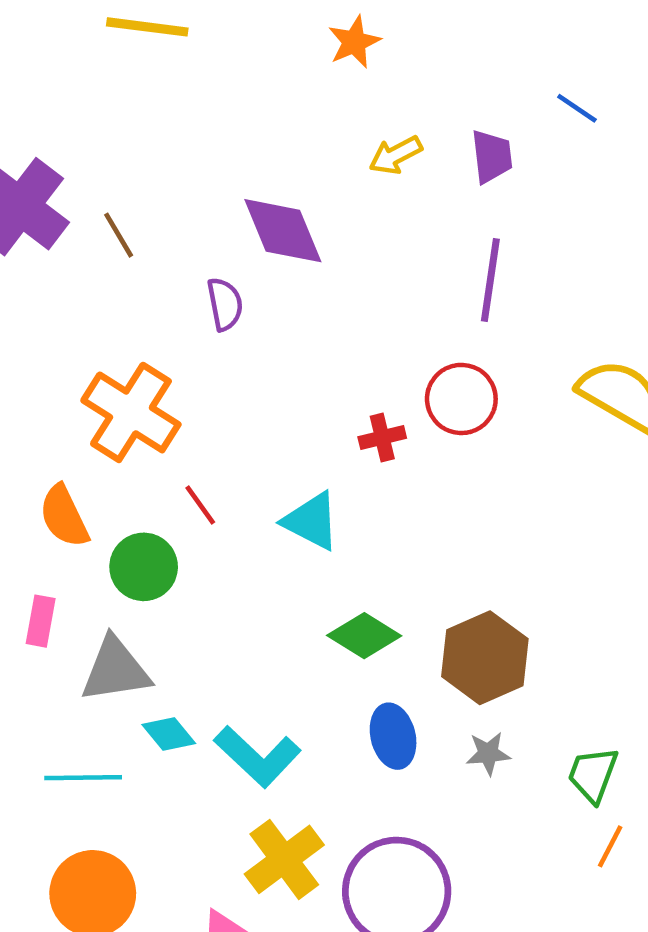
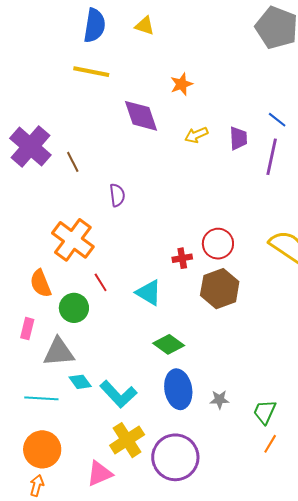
purple diamond: (283, 231) -> (141, 116), moved
purple line: (490, 280) -> (272, 157), moved
brown hexagon: (485, 658) -> (220, 289), moved
blue ellipse: (393, 736) -> (178, 389), size x1.4

